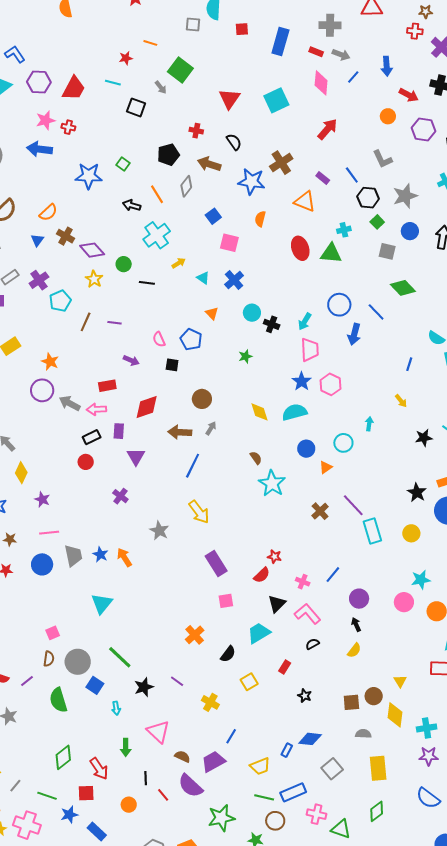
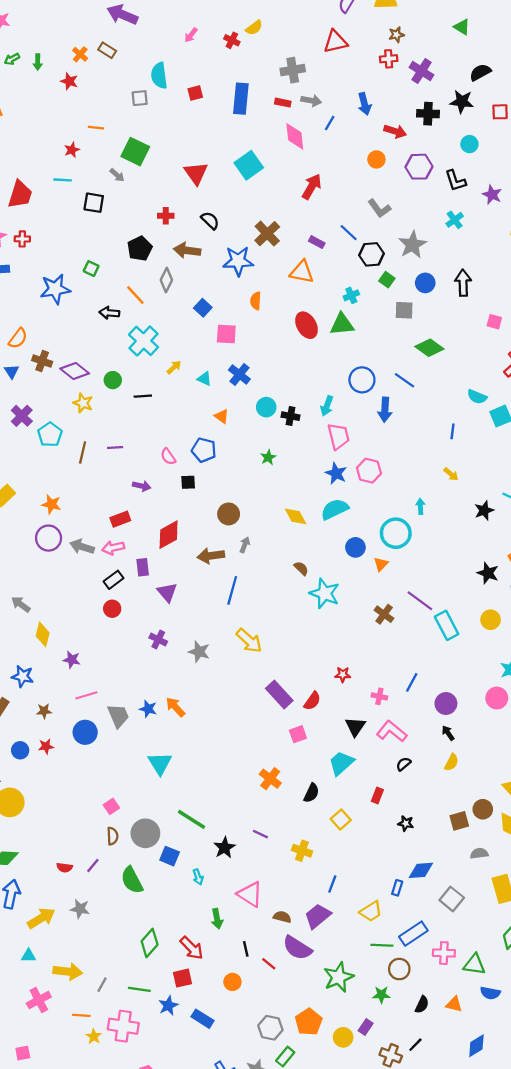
cyan circle: (343, 443) -> (396, 533), size x1.4
gray star: (159, 531) -> (199, 652), moved
red semicircle: (262, 575) -> (312, 701), moved

